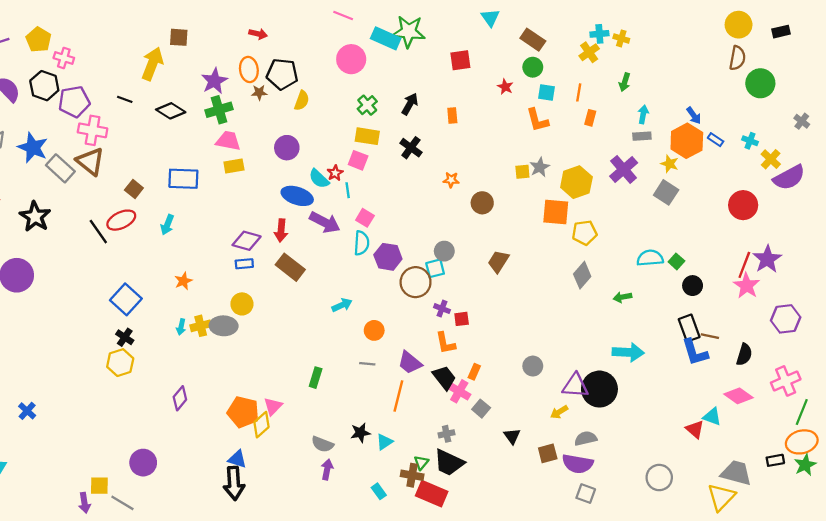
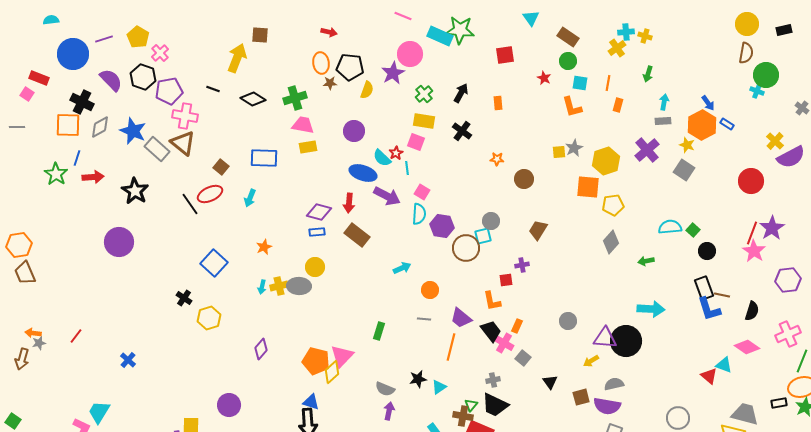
pink cross: (64, 58) -> (160, 53), turned 30
purple star: (214, 81) -> (393, 73), moved
cyan cross: (750, 141) -> (757, 91), moved
purple cross: (442, 309) -> (522, 265), moved, turned -32
black cross: (125, 337) -> (184, 298), moved
pink triangle: (273, 406) -> (342, 356), size x1.4

